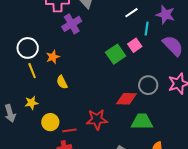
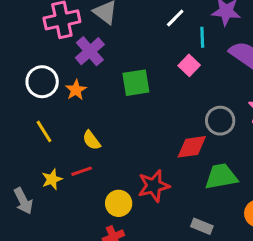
white circle: (28, 48) -> (42, 82), moved
green square: (116, 54) -> (136, 83), moved, turned 36
orange star: (53, 57) -> (76, 90), moved
yellow circle: (50, 122) -> (119, 203), moved
red line: (69, 130) -> (82, 171), moved

